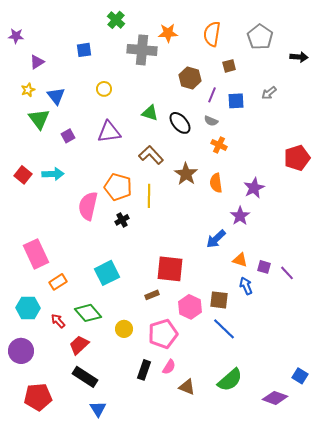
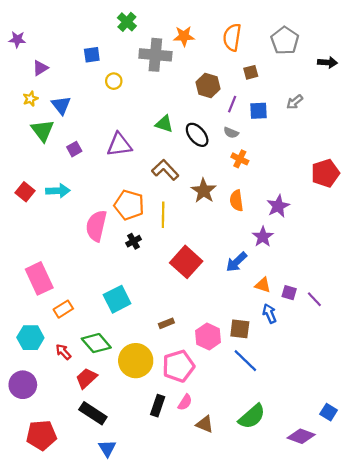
yellow circle: (104, 89) -> (114, 81), moved
red square: (170, 269) -> (186, 262), moved, turned 36
yellow circle: (124, 329) -> (136, 361), size x1.8

